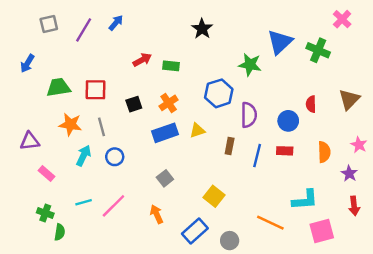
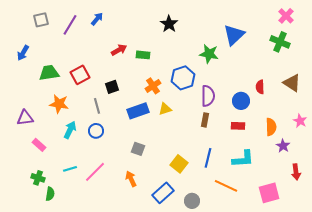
green cross: (318, 50) -> (280, 42), moved
red square: (96, 90) -> (80, 75), turned -30
brown triangle: (349, 99) -> (292, 83), turned -42
orange cross: (169, 103) -> (153, 86), moved
gray line: (102, 127) -> (97, 106), moved
brown rectangle: (230, 146) -> (205, 120), moved
blue line: (257, 156) -> (208, 158), moved
purple star: (349, 174) -> (283, 146), moved
gray square: (165, 178) -> (138, 149), turned -32
cyan L-shape: (305, 200) -> (243, 159), moved

